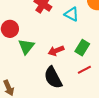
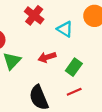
red arrow: (56, 51) -> (47, 57), moved

